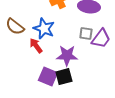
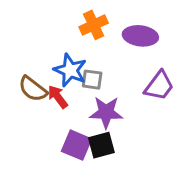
brown semicircle: (15, 27) -> (33, 89), moved
gray square: (86, 34) -> (92, 80), moved

